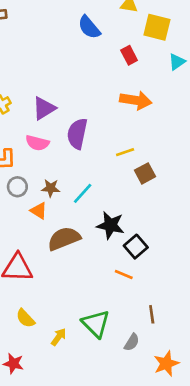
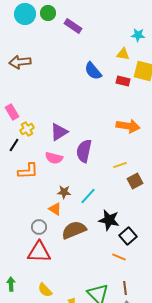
red rectangle: (129, 55) -> (123, 81), moved, turned -48
gray circle: (17, 187) -> (39, 227), moved
brown line: (152, 314) -> (125, 288), moved

